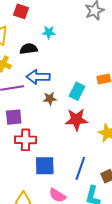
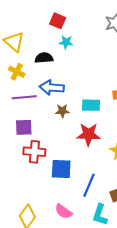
red square: (21, 11) -> (58, 21), moved
cyan rectangle: (77, 91) -> (91, 105), turned 60
blue square: (45, 166) -> (61, 169), moved

